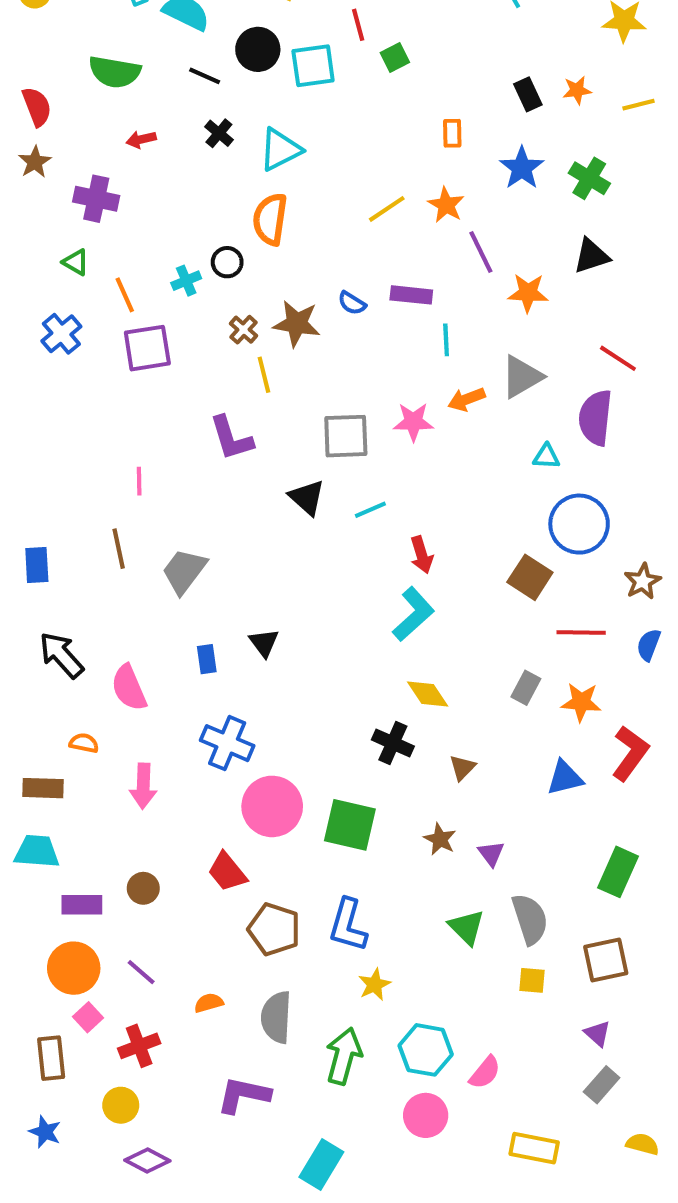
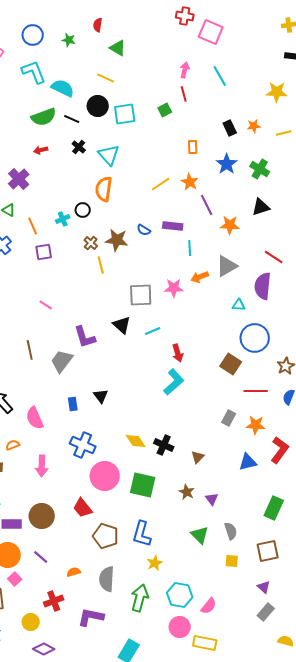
red line: (358, 25) -> (184, 94), moved
green semicircle: (115, 72) -> (44, 117), moved, turned -30
cyan triangle: (280, 150) -> (109, 155), turned -45
purple cross: (96, 199) -> (19, 179), turned 35
purple square: (147, 348) -> (44, 252), size x0.7
purple L-shape: (231, 438) -> (85, 337), moved
pink line: (139, 481) -> (46, 305), moved, turned -56
yellow diamond: (428, 694) -> (136, 441), moved
orange semicircle: (84, 743) -> (13, 445), turned -32
brown circle: (143, 888) -> (42, 516), size x1.6
gray semicircle: (530, 919) -> (231, 531), size x0.7
red cross: (139, 1046) -> (54, 601), moved
yellow rectangle: (534, 1148) -> (205, 643), moved

